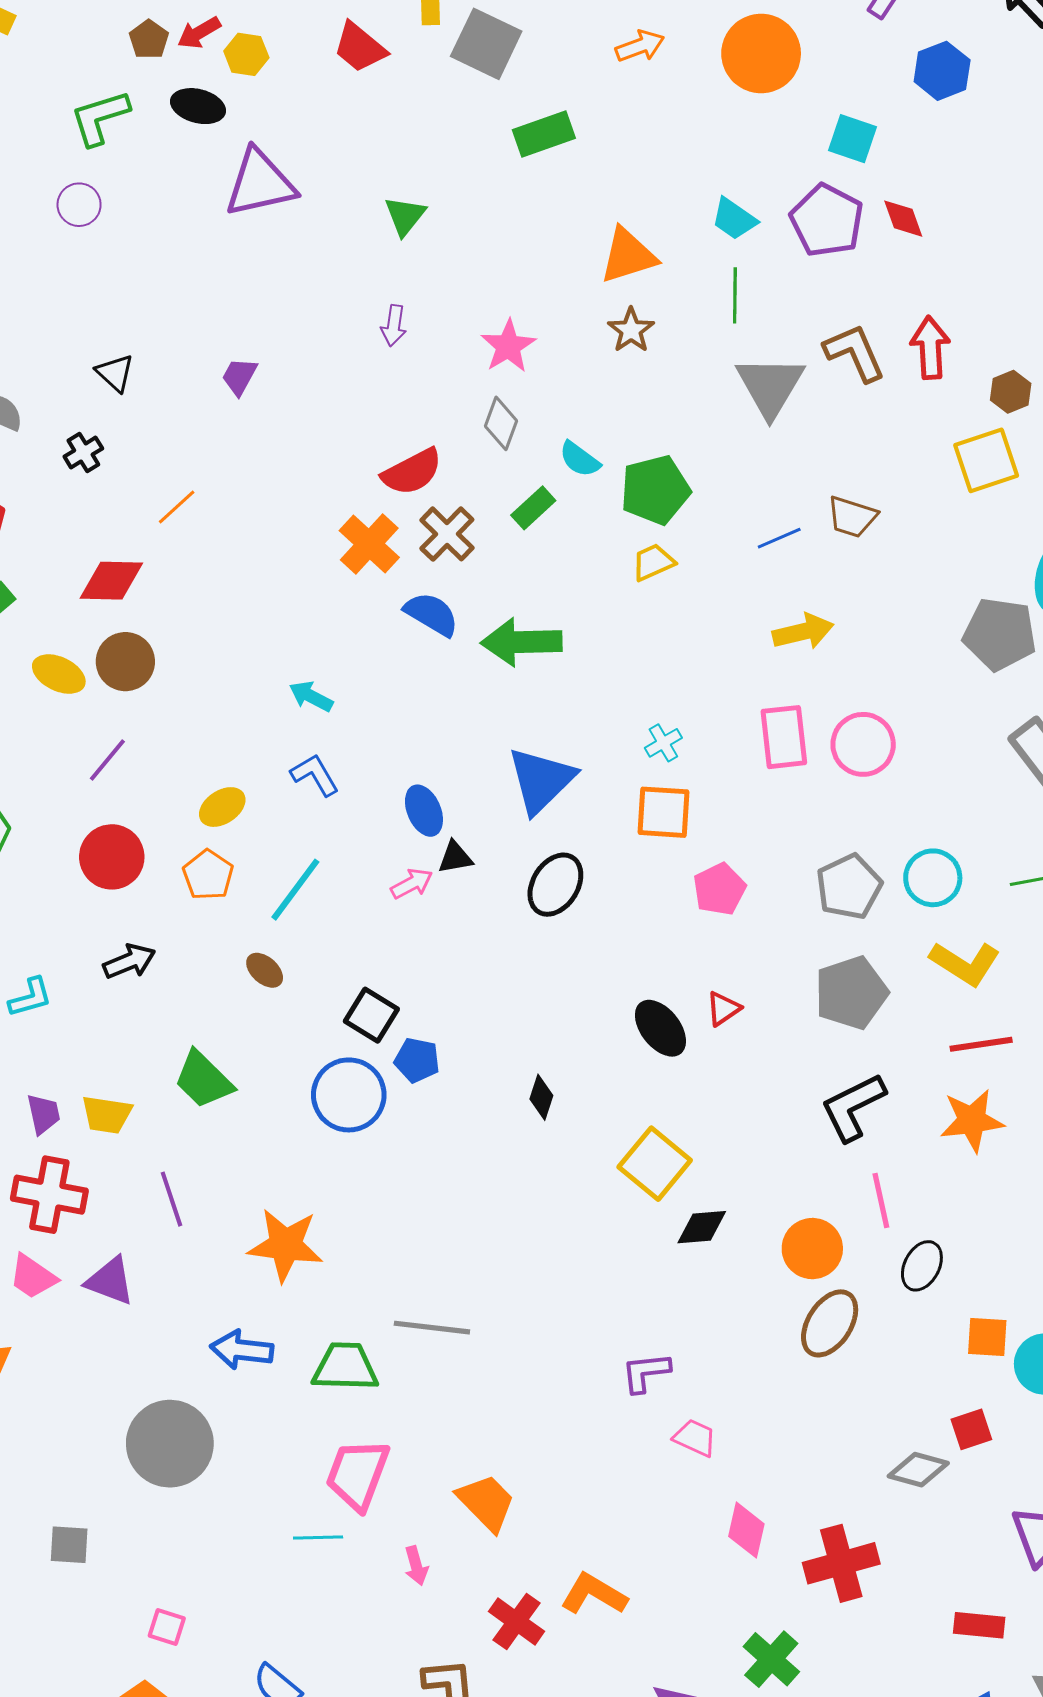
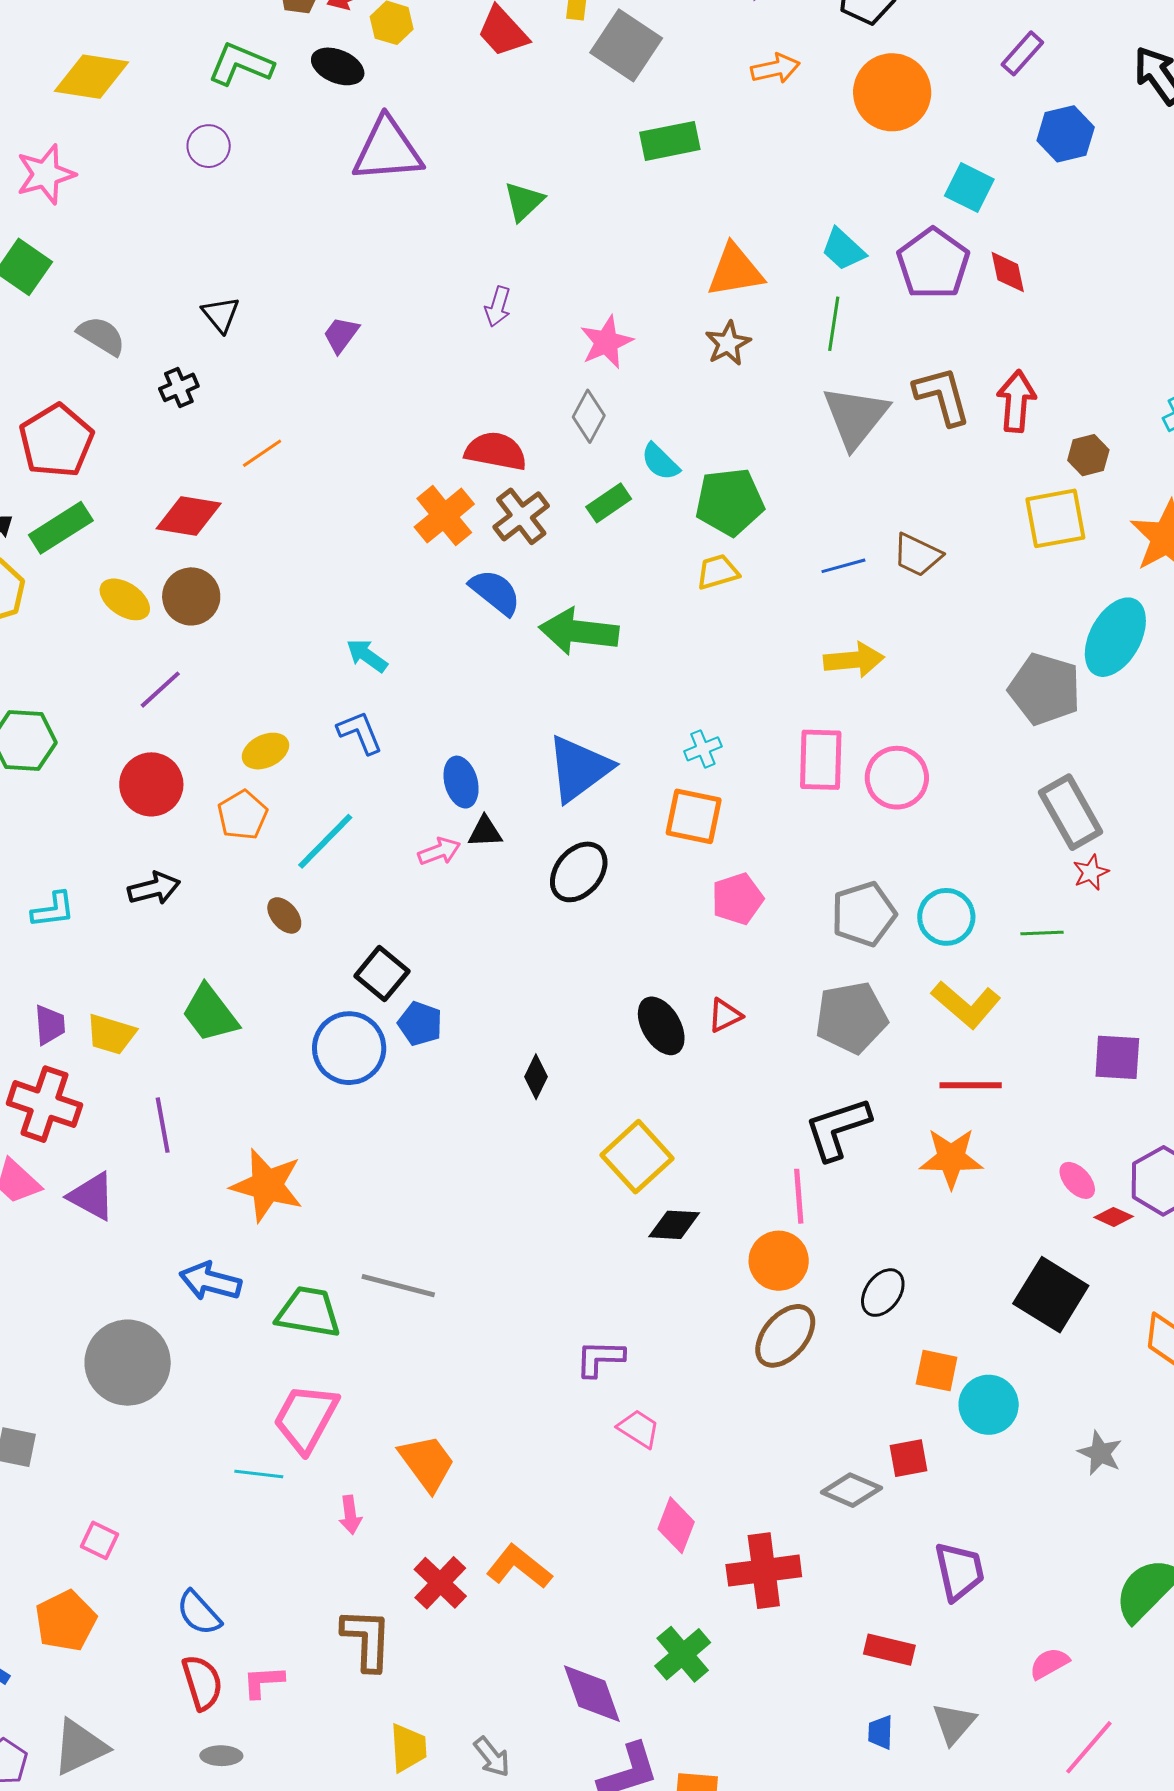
green L-shape: (100, 118) -> (241, 64), turned 32
red semicircle: (412, 472) -> (496, 451), turned -150
pink line: (881, 1201) -> (799, 1196), moved

